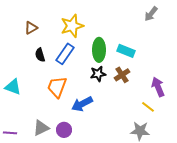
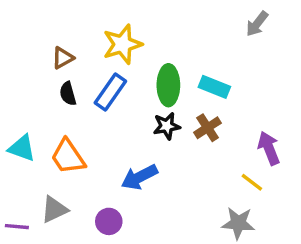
brown triangle: (31, 28) -> (63, 58), moved
orange trapezoid: (57, 87) -> (68, 157), moved, turned -55
gray triangle: (41, 128) -> (54, 209), moved

